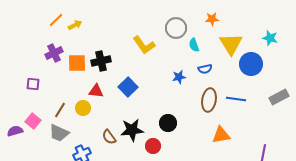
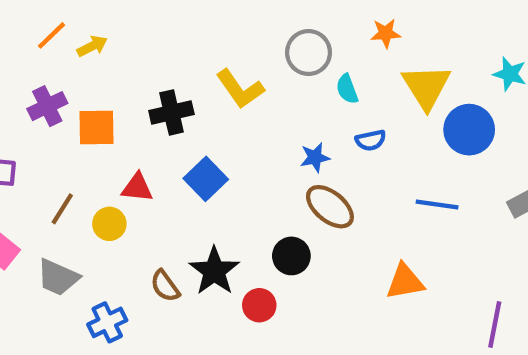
black cross: (101, 61) -> (171, 112), moved
brown ellipse: (209, 100) -> (330, 207), moved, turned -60
brown line: (60, 110) -> (62, 209), moved
black star: (132, 130) -> (214, 271), turned -30

